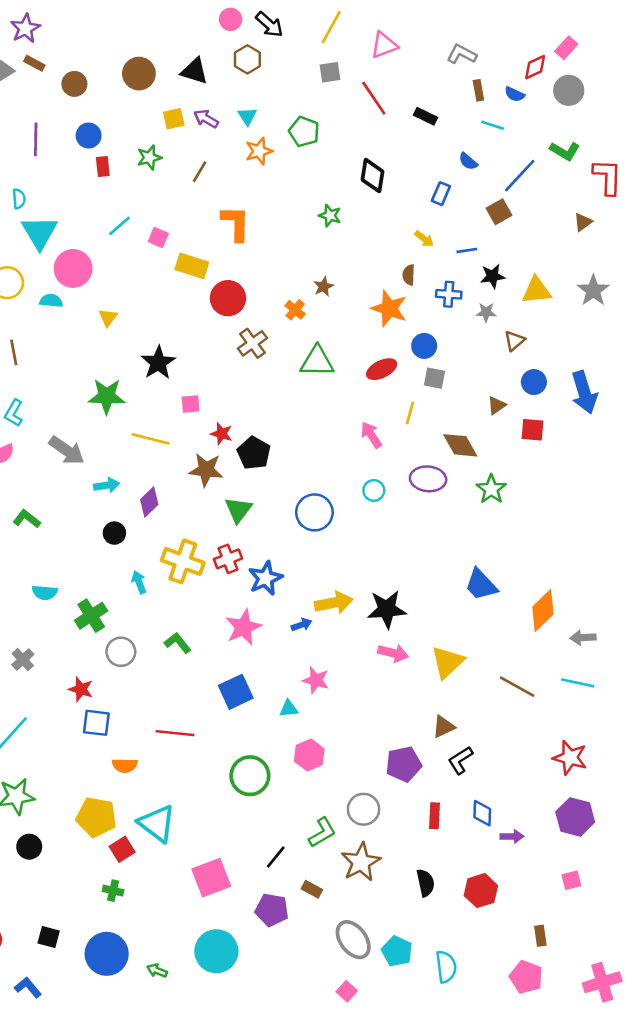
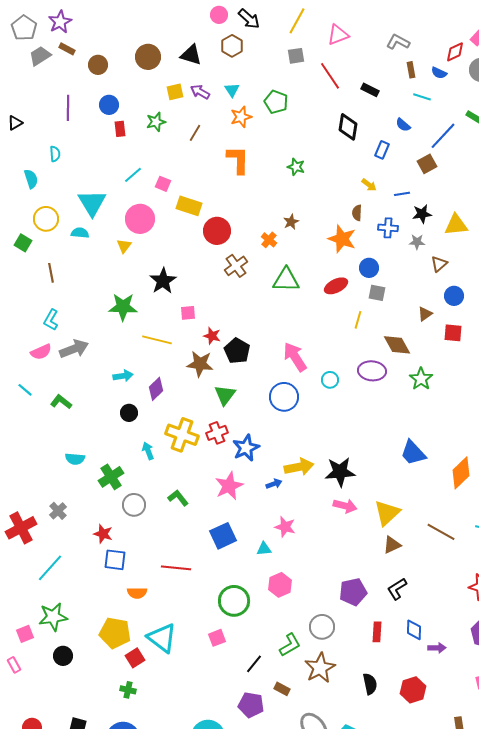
black diamond: (373, 176) -> (348, 127), moved
orange L-shape: (236, 223) -> (238, 160), moved
cyan triangle: (40, 232) -> (92, 203), moved
pink circle: (73, 268) -> (140, 219), moved
pink arrow: (371, 435) -> (295, 357), moved, size x1.4
gray arrow: (67, 450) -> (74, 349), moved, turned -56
brown triangle: (444, 727) -> (392, 545), moved
pink square: (211, 878) -> (217, 638), moved, size x0.6

